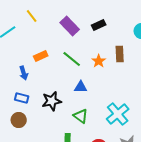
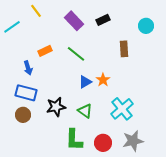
orange star: (99, 61) -> (103, 80), moved
blue triangle: (81, 87) -> (85, 82), turned -32
blue rectangle: (22, 98) -> (26, 93), size x1.5
black star: (52, 101) -> (56, 107), moved

